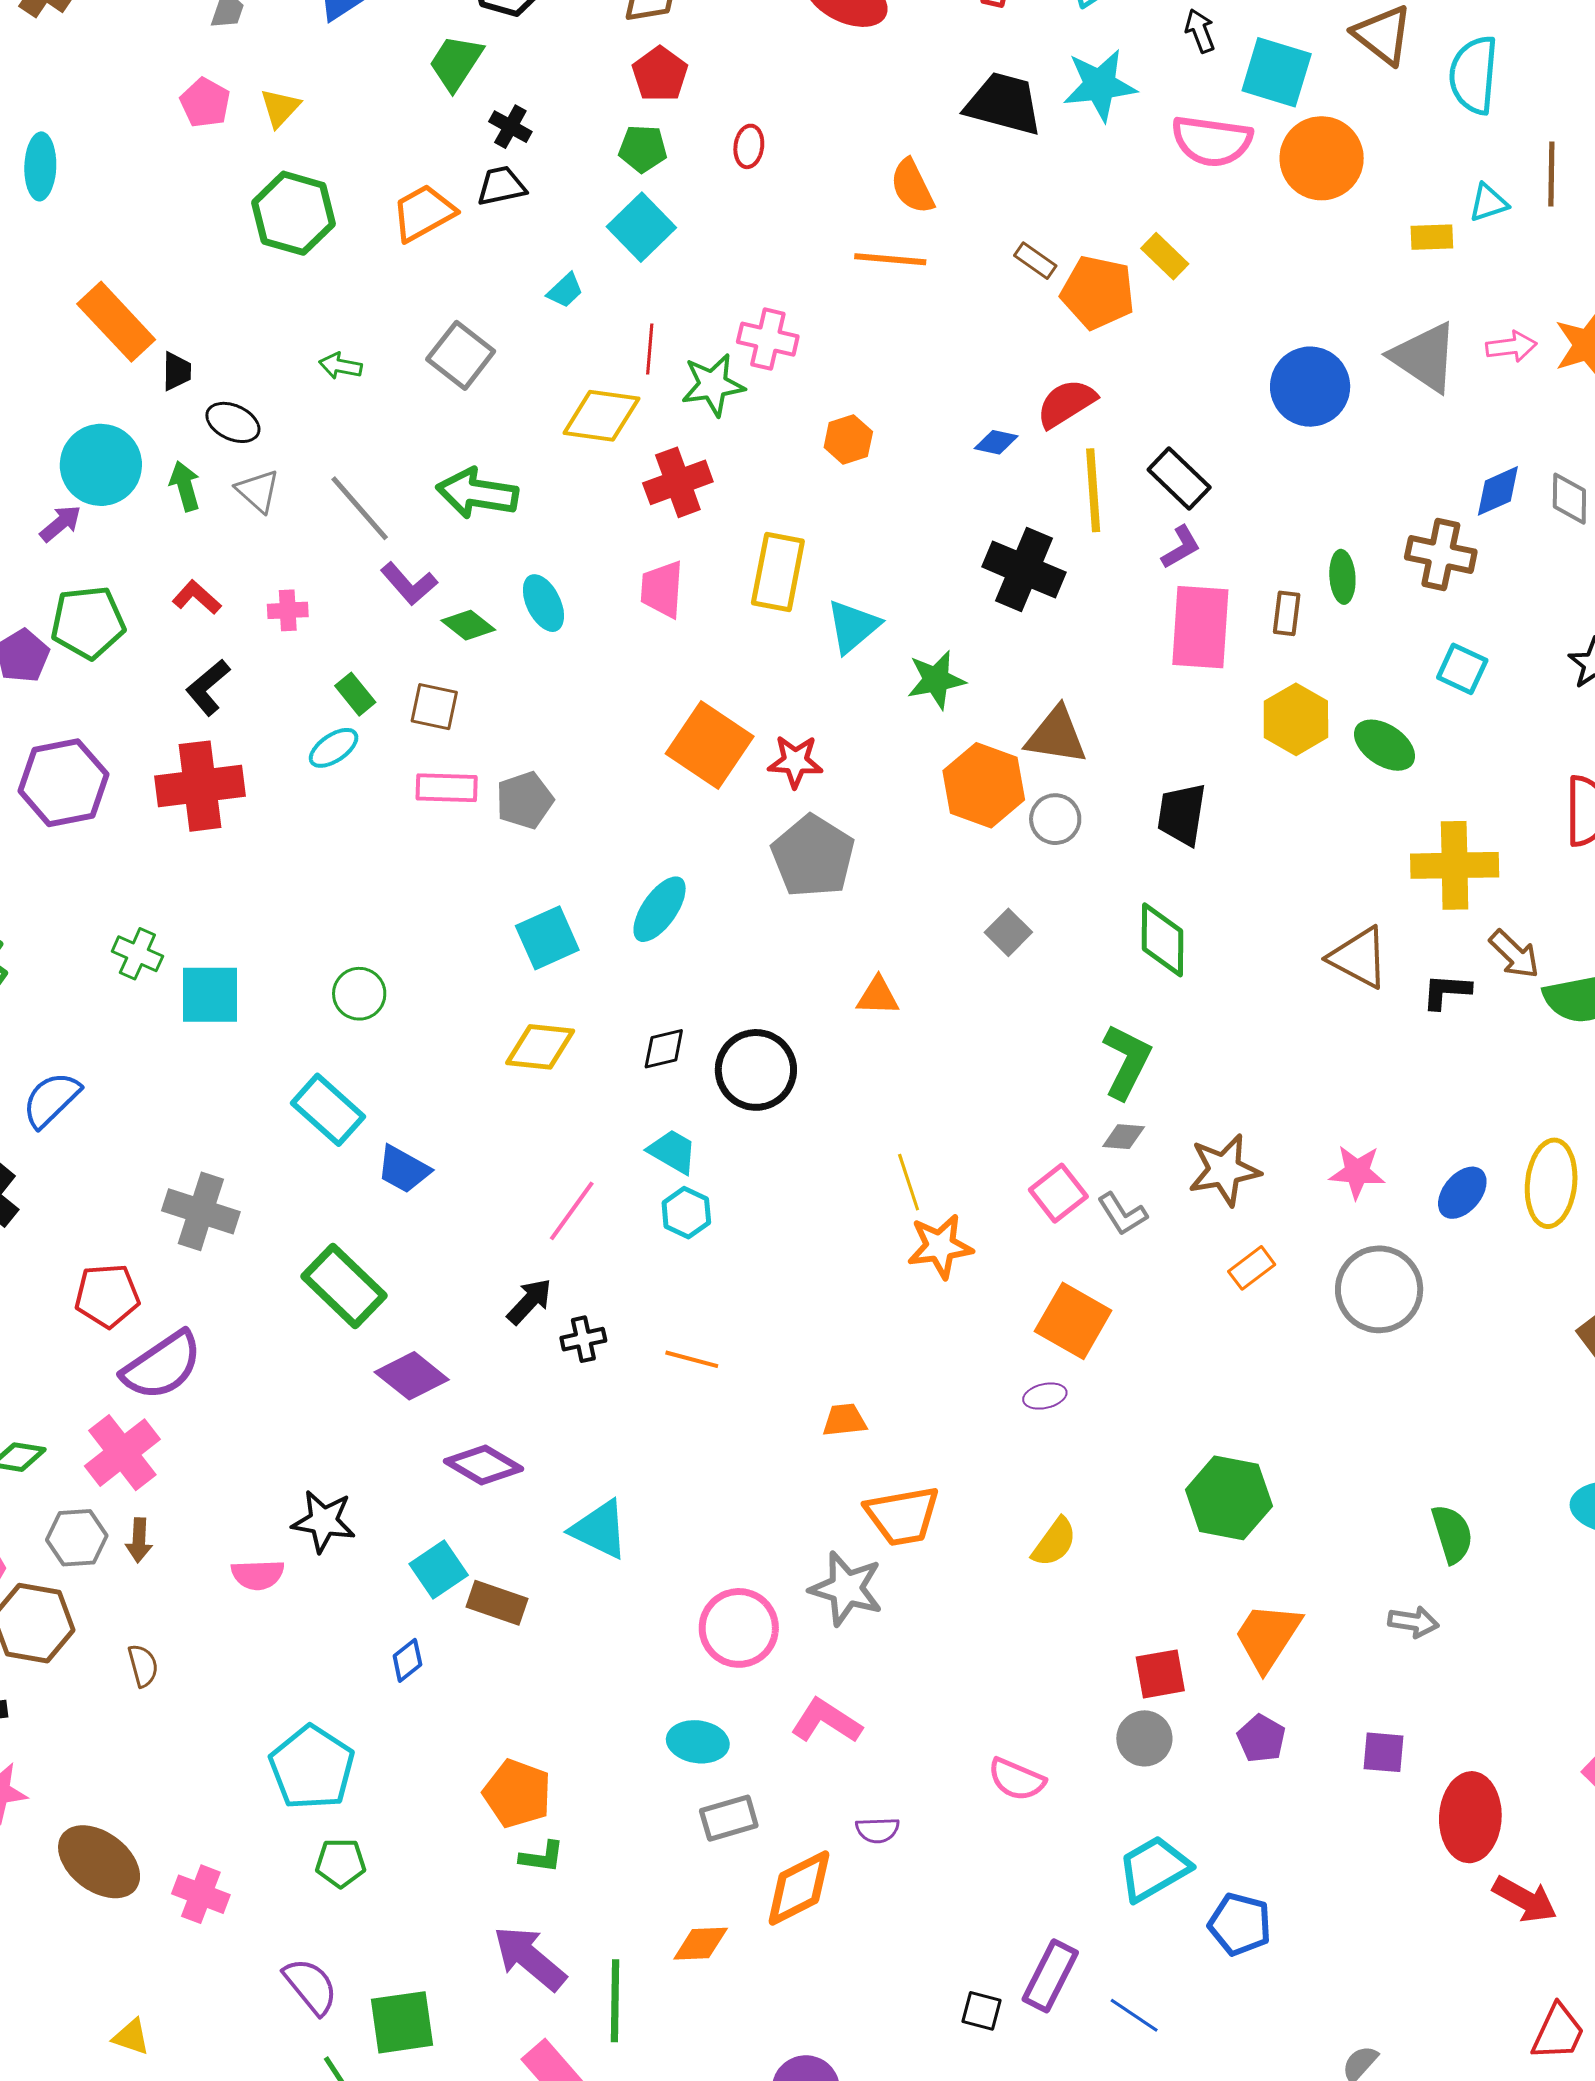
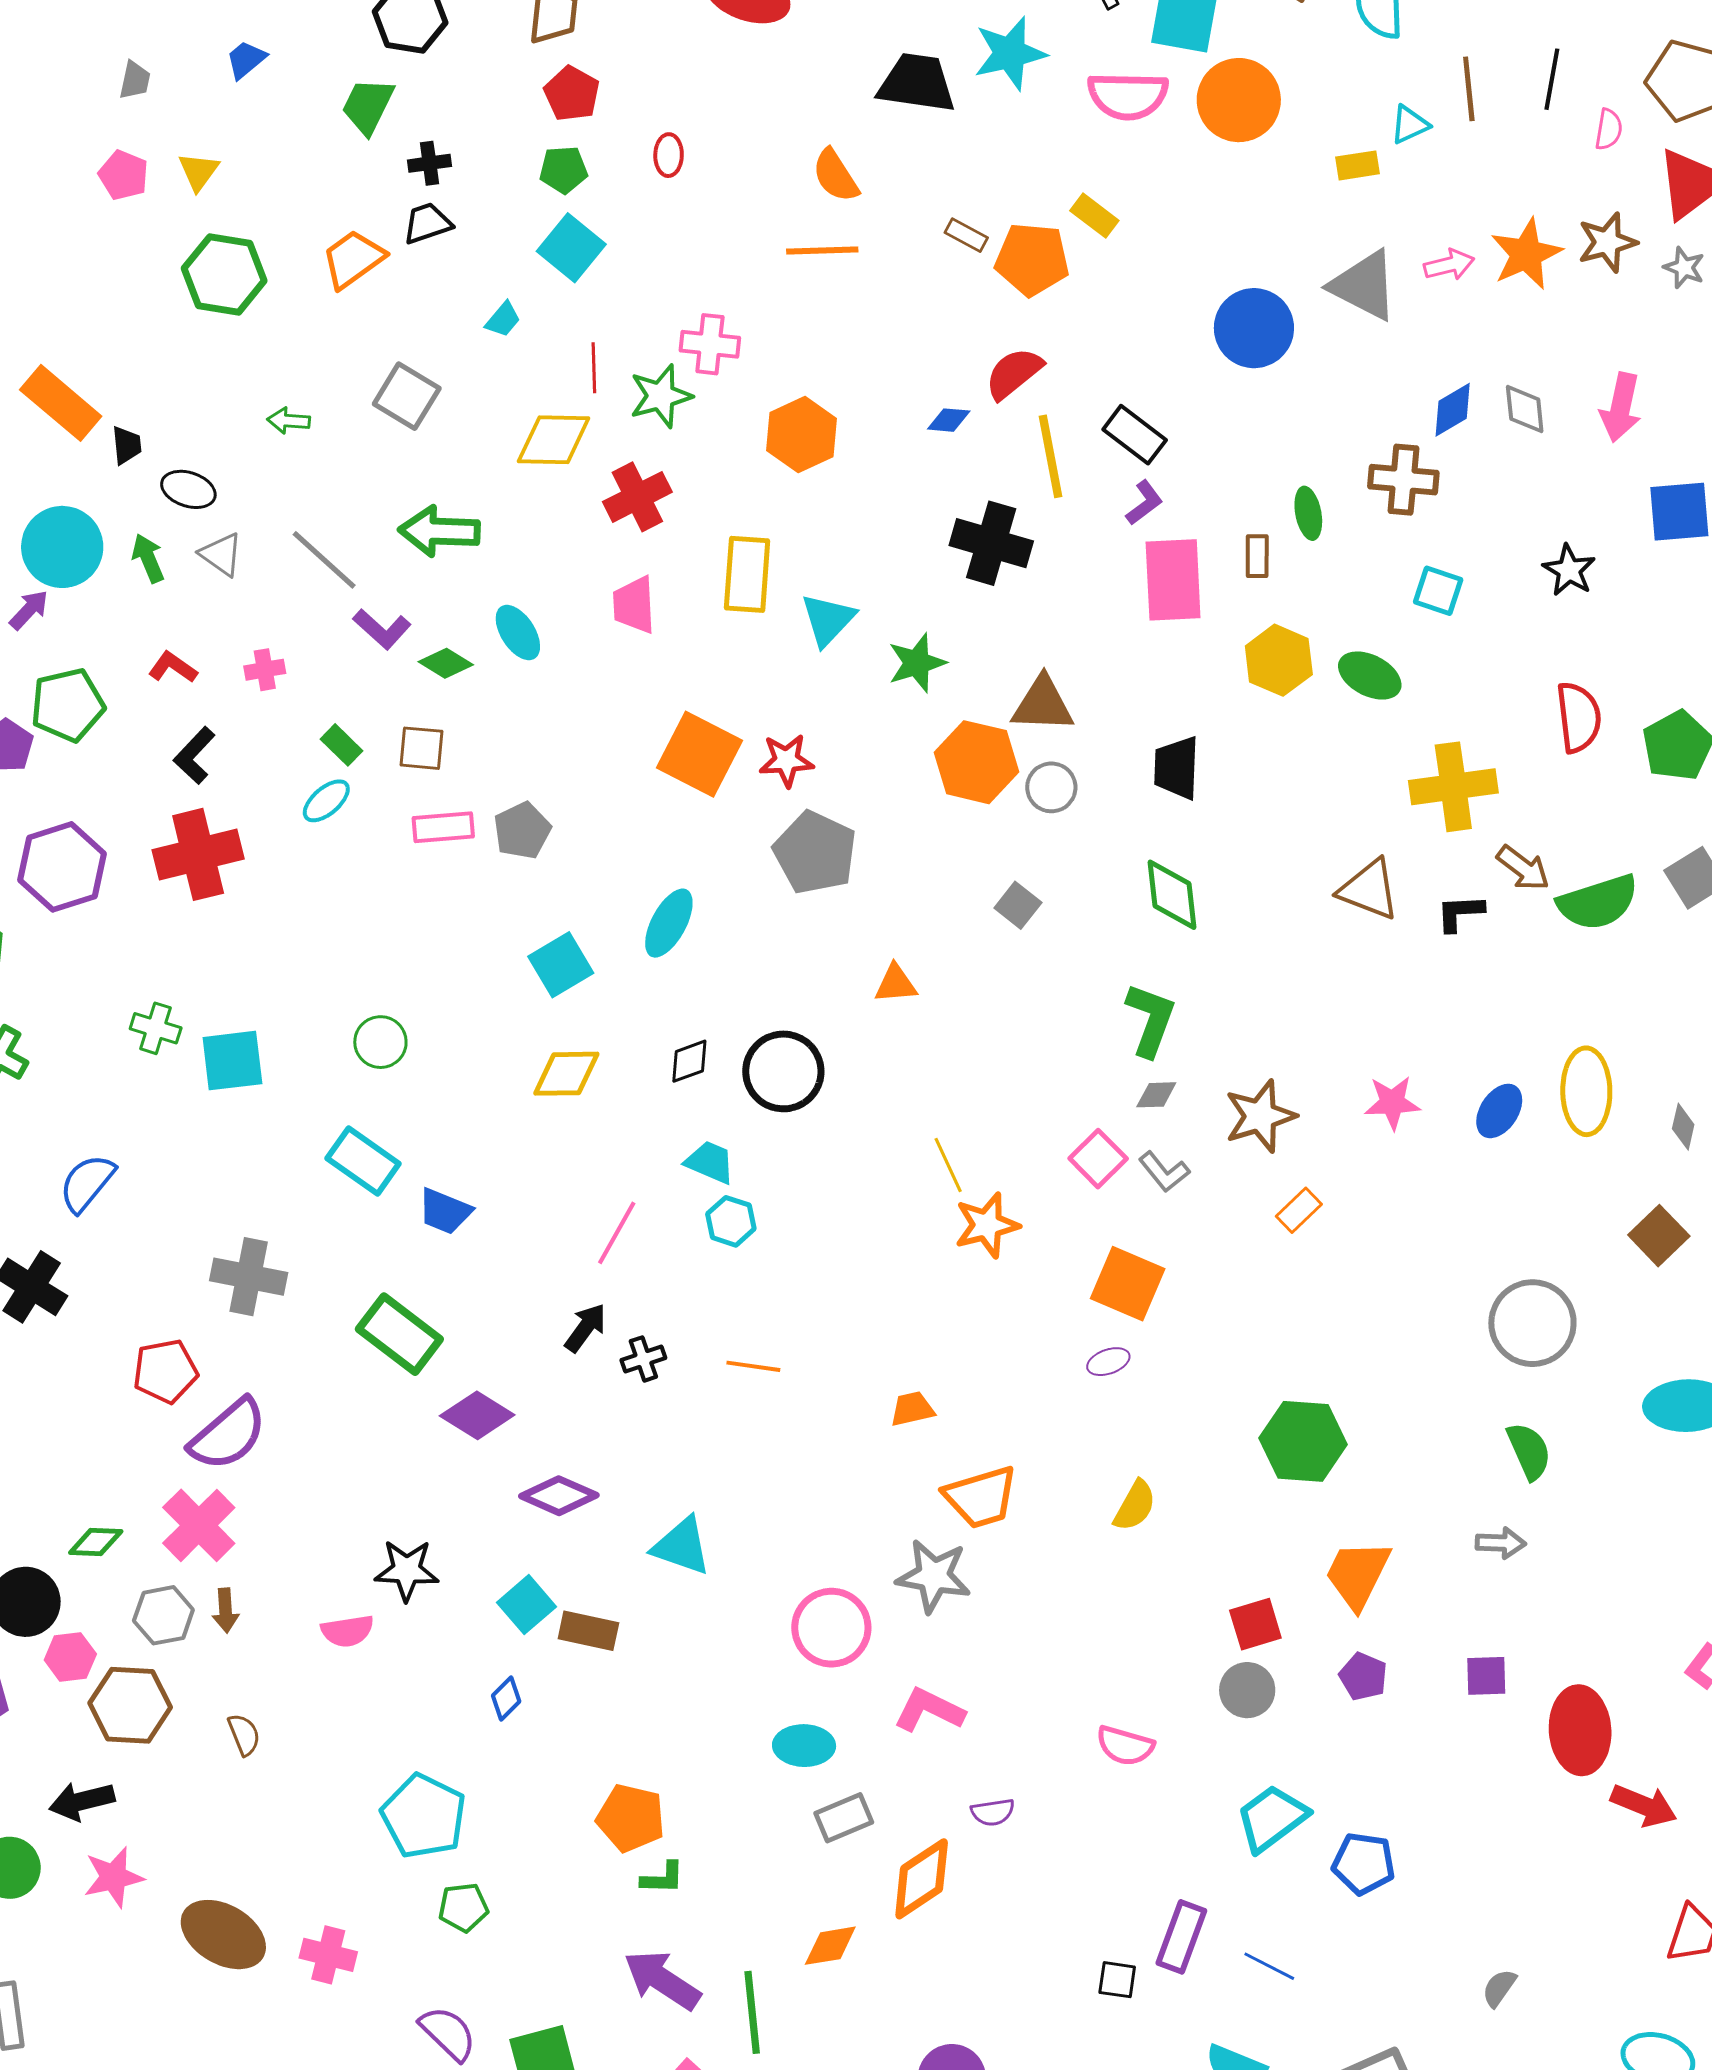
black cross: (510, 127) -> (430, 163), turned -30
orange hexagon: (848, 439) -> (802, 435), size x1.5
gray circle: (1379, 1289) -> (1532, 1323), moved

